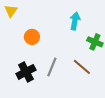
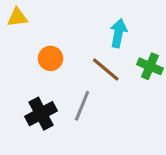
yellow triangle: (11, 11) -> (17, 17), turned 48
brown line: (82, 67) -> (106, 69), moved

